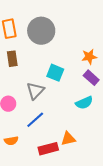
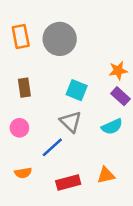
brown rectangle: (12, 59) -> (24, 88), moved
gray triangle: (35, 91) -> (71, 122), moved, turned -30
orange triangle: (68, 139) -> (106, 175), moved

